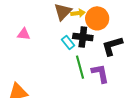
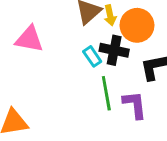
yellow arrow: (78, 13) -> (110, 15), turned 80
pink triangle: (24, 34) -> (29, 39), size x1.5

